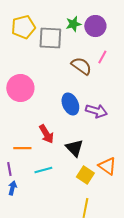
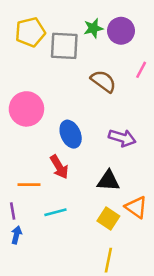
pink line: (102, 57) -> (141, 70), moved
blue ellipse: (70, 104) -> (71, 134), moved
black triangle: (74, 148) -> (108, 181), moved, turned -42

